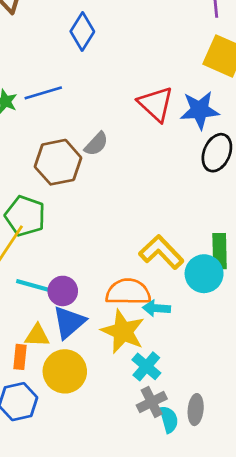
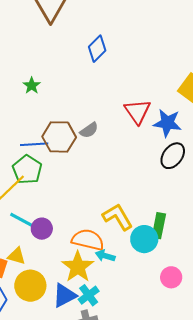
blue line: (43, 93) -> (34, 144), moved
blue triangle: (69, 322) -> (64, 296), moved

